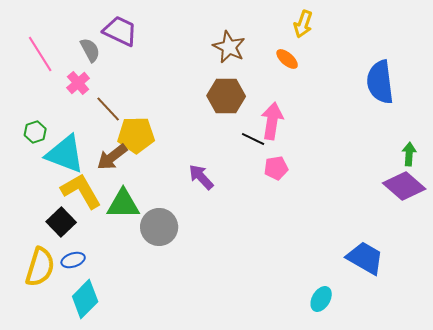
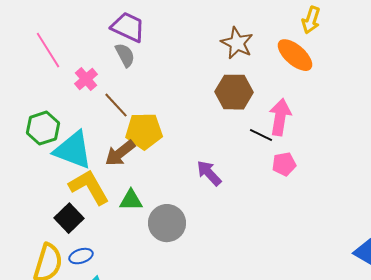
gray semicircle: (90, 50) -> (125, 55), moved
orange ellipse: (287, 59) -> (295, 55), size x1.6
green hexagon: (35, 132) -> (43, 128), size x1.5
green triangle: (123, 204) -> (131, 200), size x0.7

